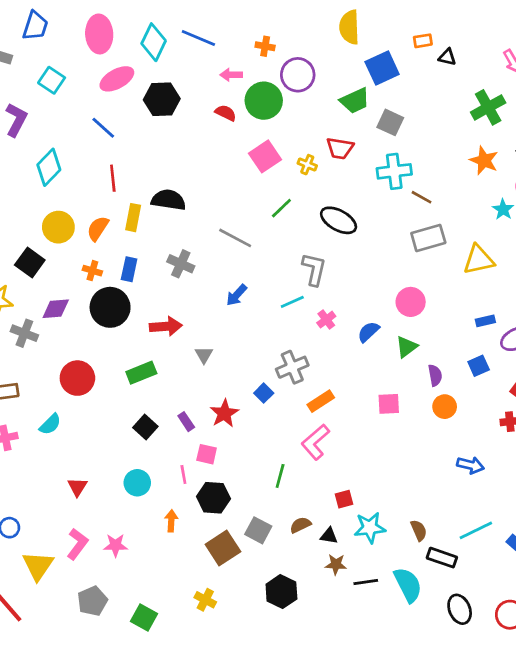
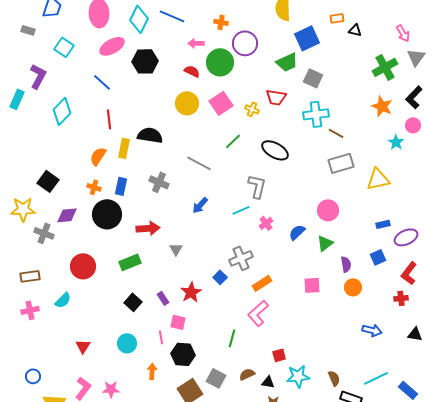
yellow circle: (58, 227) -> (187, 103), moved

